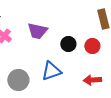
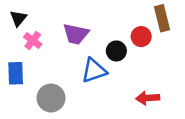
red circle: (92, 46) -> (141, 37), moved
blue triangle: (51, 71) -> (94, 71), moved

